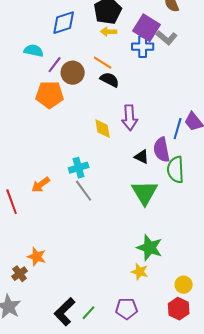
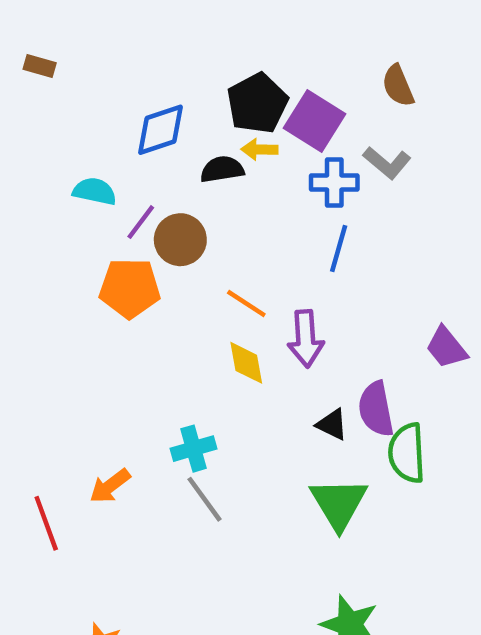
purple square: (147, 28) -> (314, 121), moved
orange line: (103, 63) -> (246, 303), moved
black semicircle: (110, 80) -> (222, 169), moved, turned -36
blue line: (178, 129) -> (339, 248), moved

